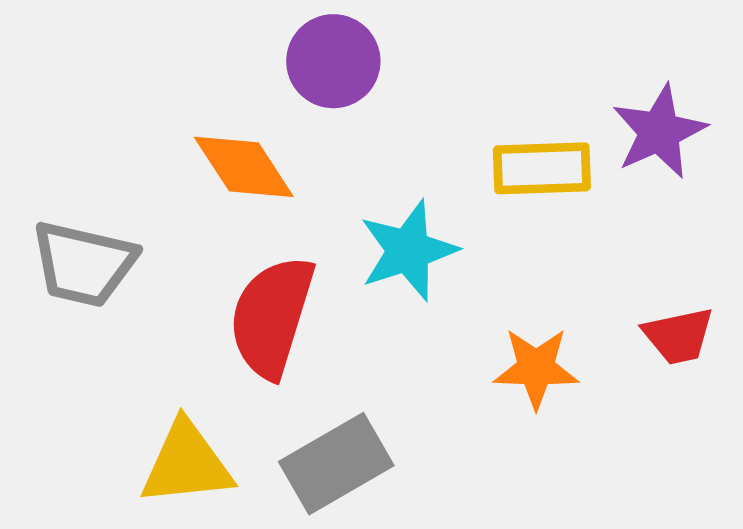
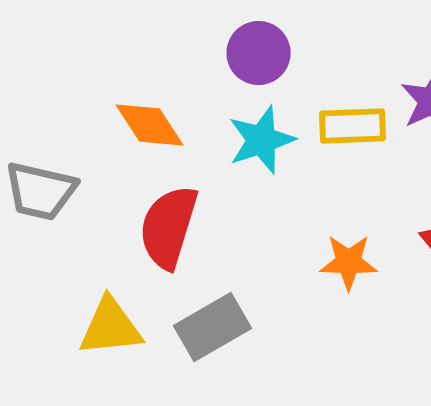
purple circle: (333, 61) -> (258, 53), moved
cyan star: (408, 251) -> (262, 140), moved

